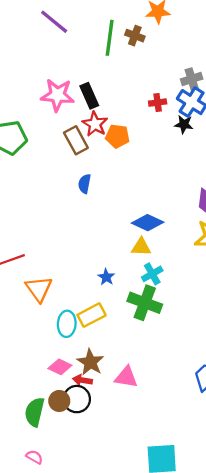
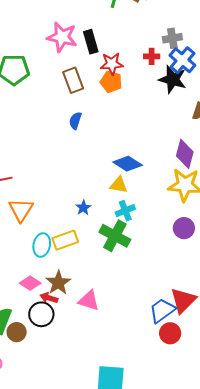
gray cross: (192, 79) -> (172, 38), moved
red star: (95, 124) -> (112, 64), moved, turned 30
black star: (184, 124) -> (173, 79), size x1.6
brown circle: (59, 401) -> (17, 332), moved

